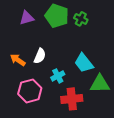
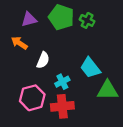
orange arrow: (18, 60) -> (19, 43), moved
red cross: (72, 99) -> (62, 106), moved

